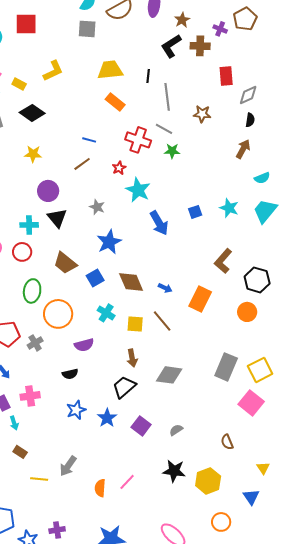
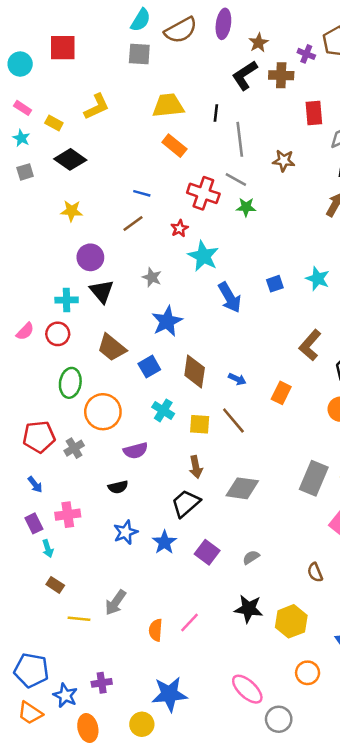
brown diamond: (131, 282) -> (195, 372), turned 32
orange rectangle: (200, 299) -> (281, 393), size x0.7

